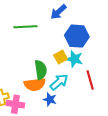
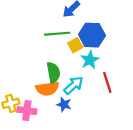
green line: (25, 27) -> (57, 34), moved
yellow square: (61, 57) -> (75, 45), moved
cyan star: (74, 59) -> (90, 60), turned 30

